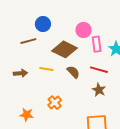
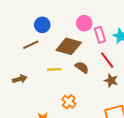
red line: (99, 70) -> (107, 60), turned 48
brown arrow: (21, 73) -> (20, 79), moved

